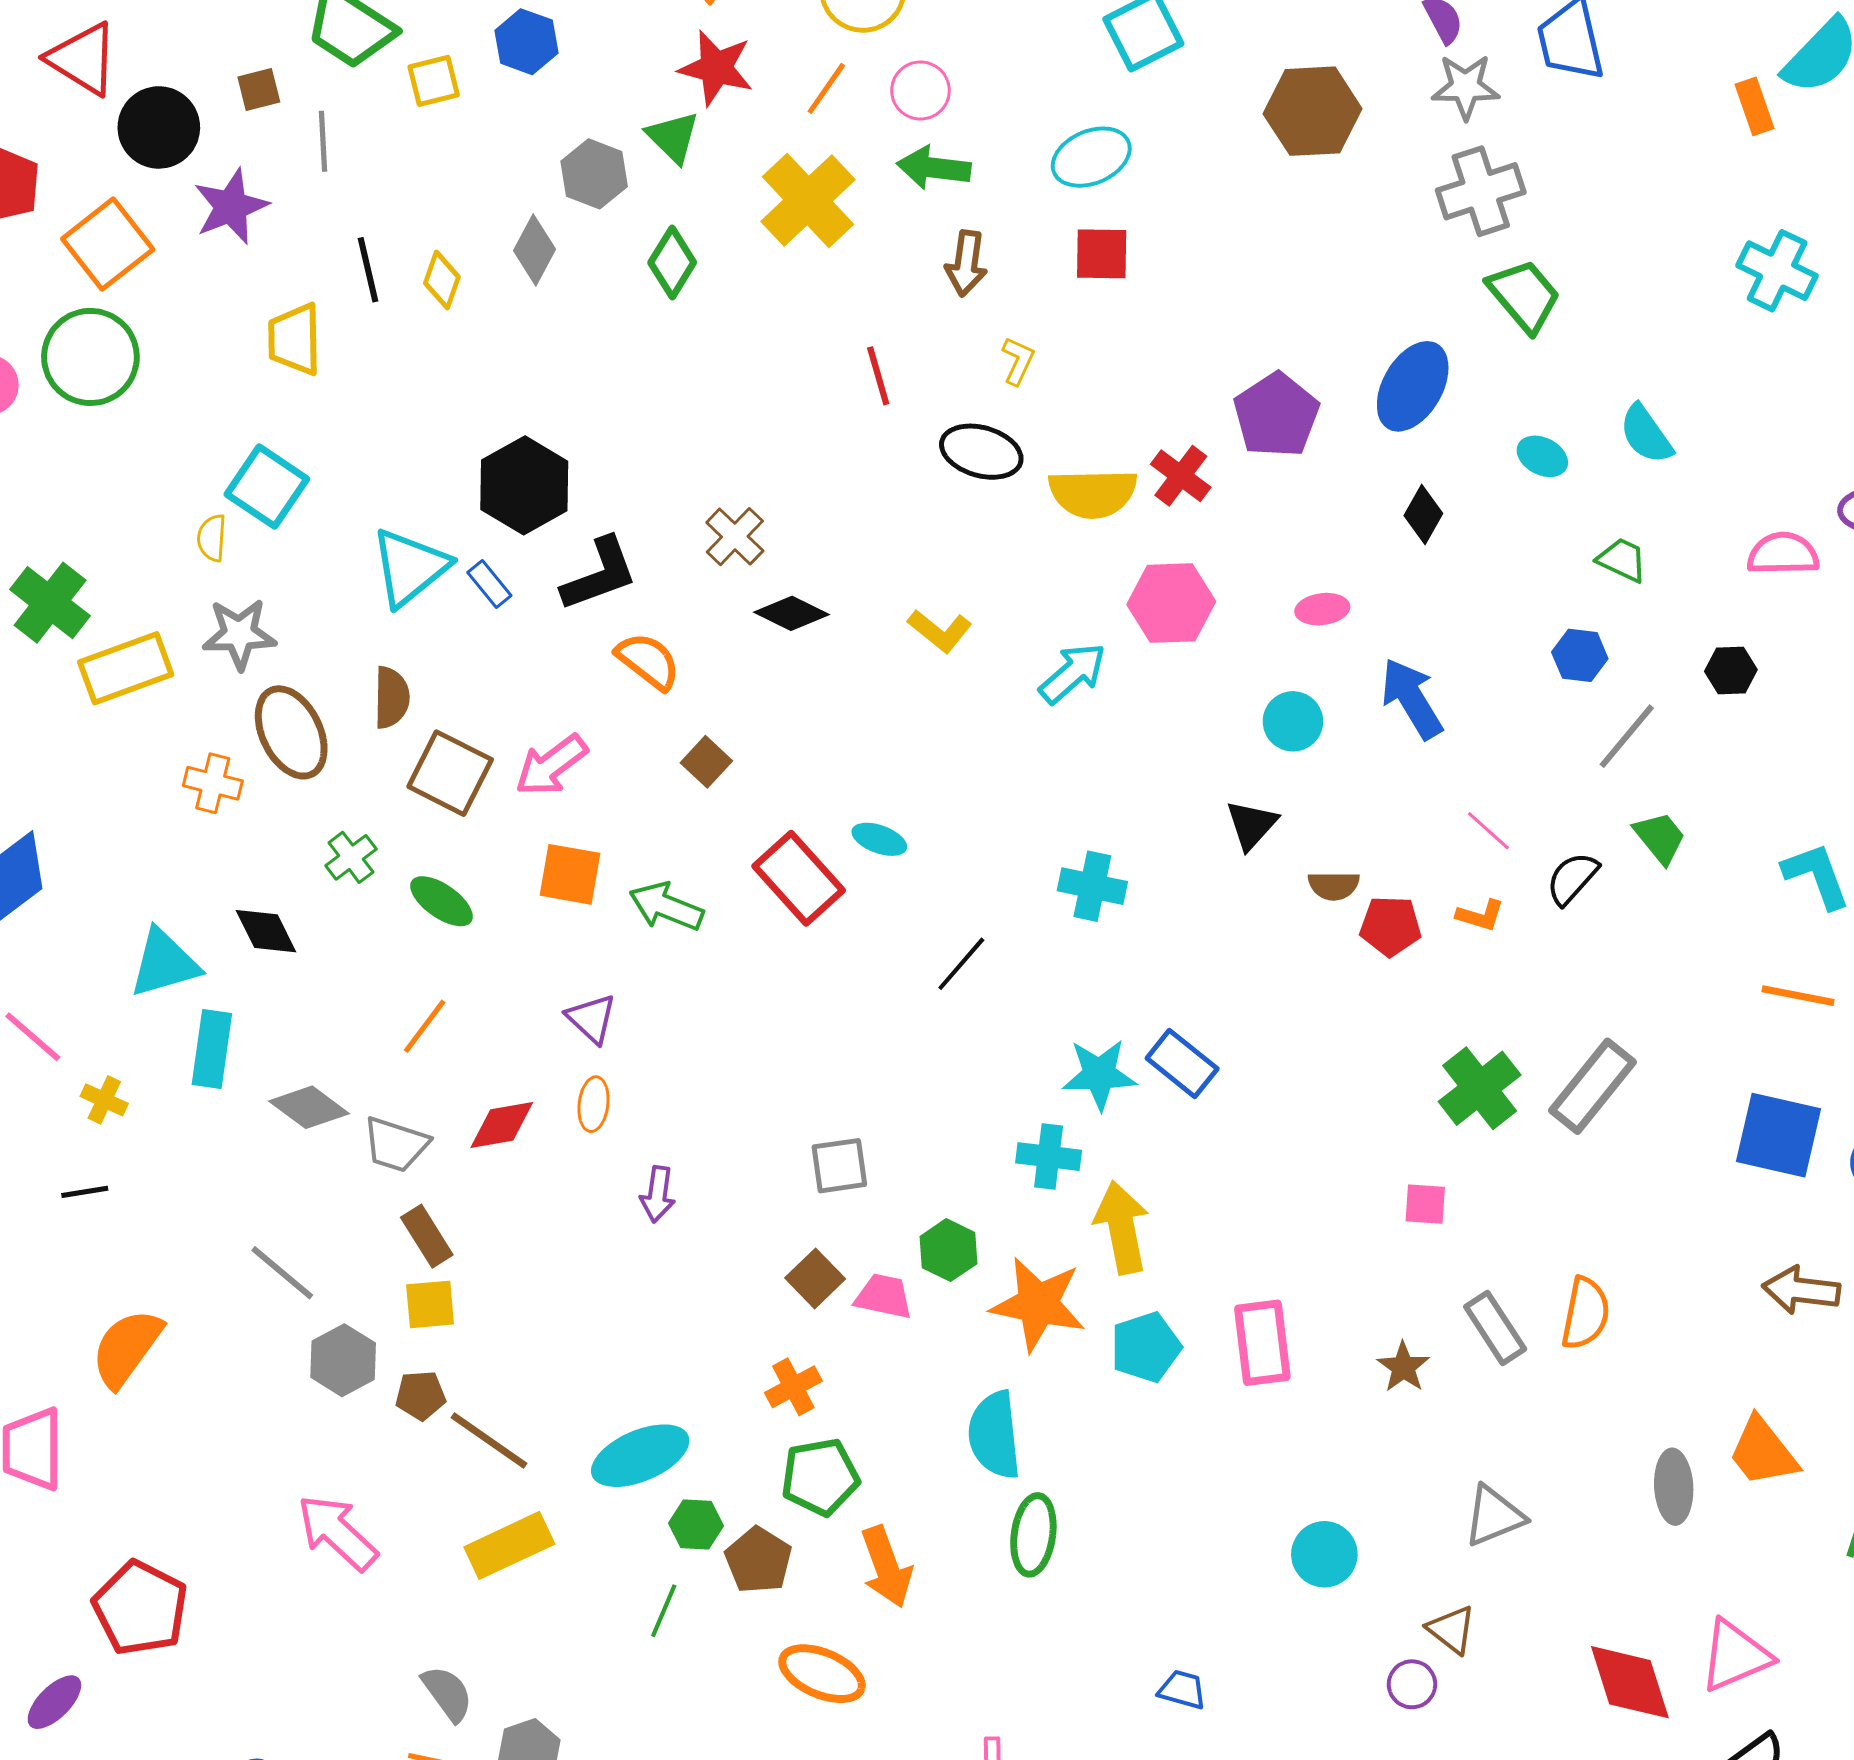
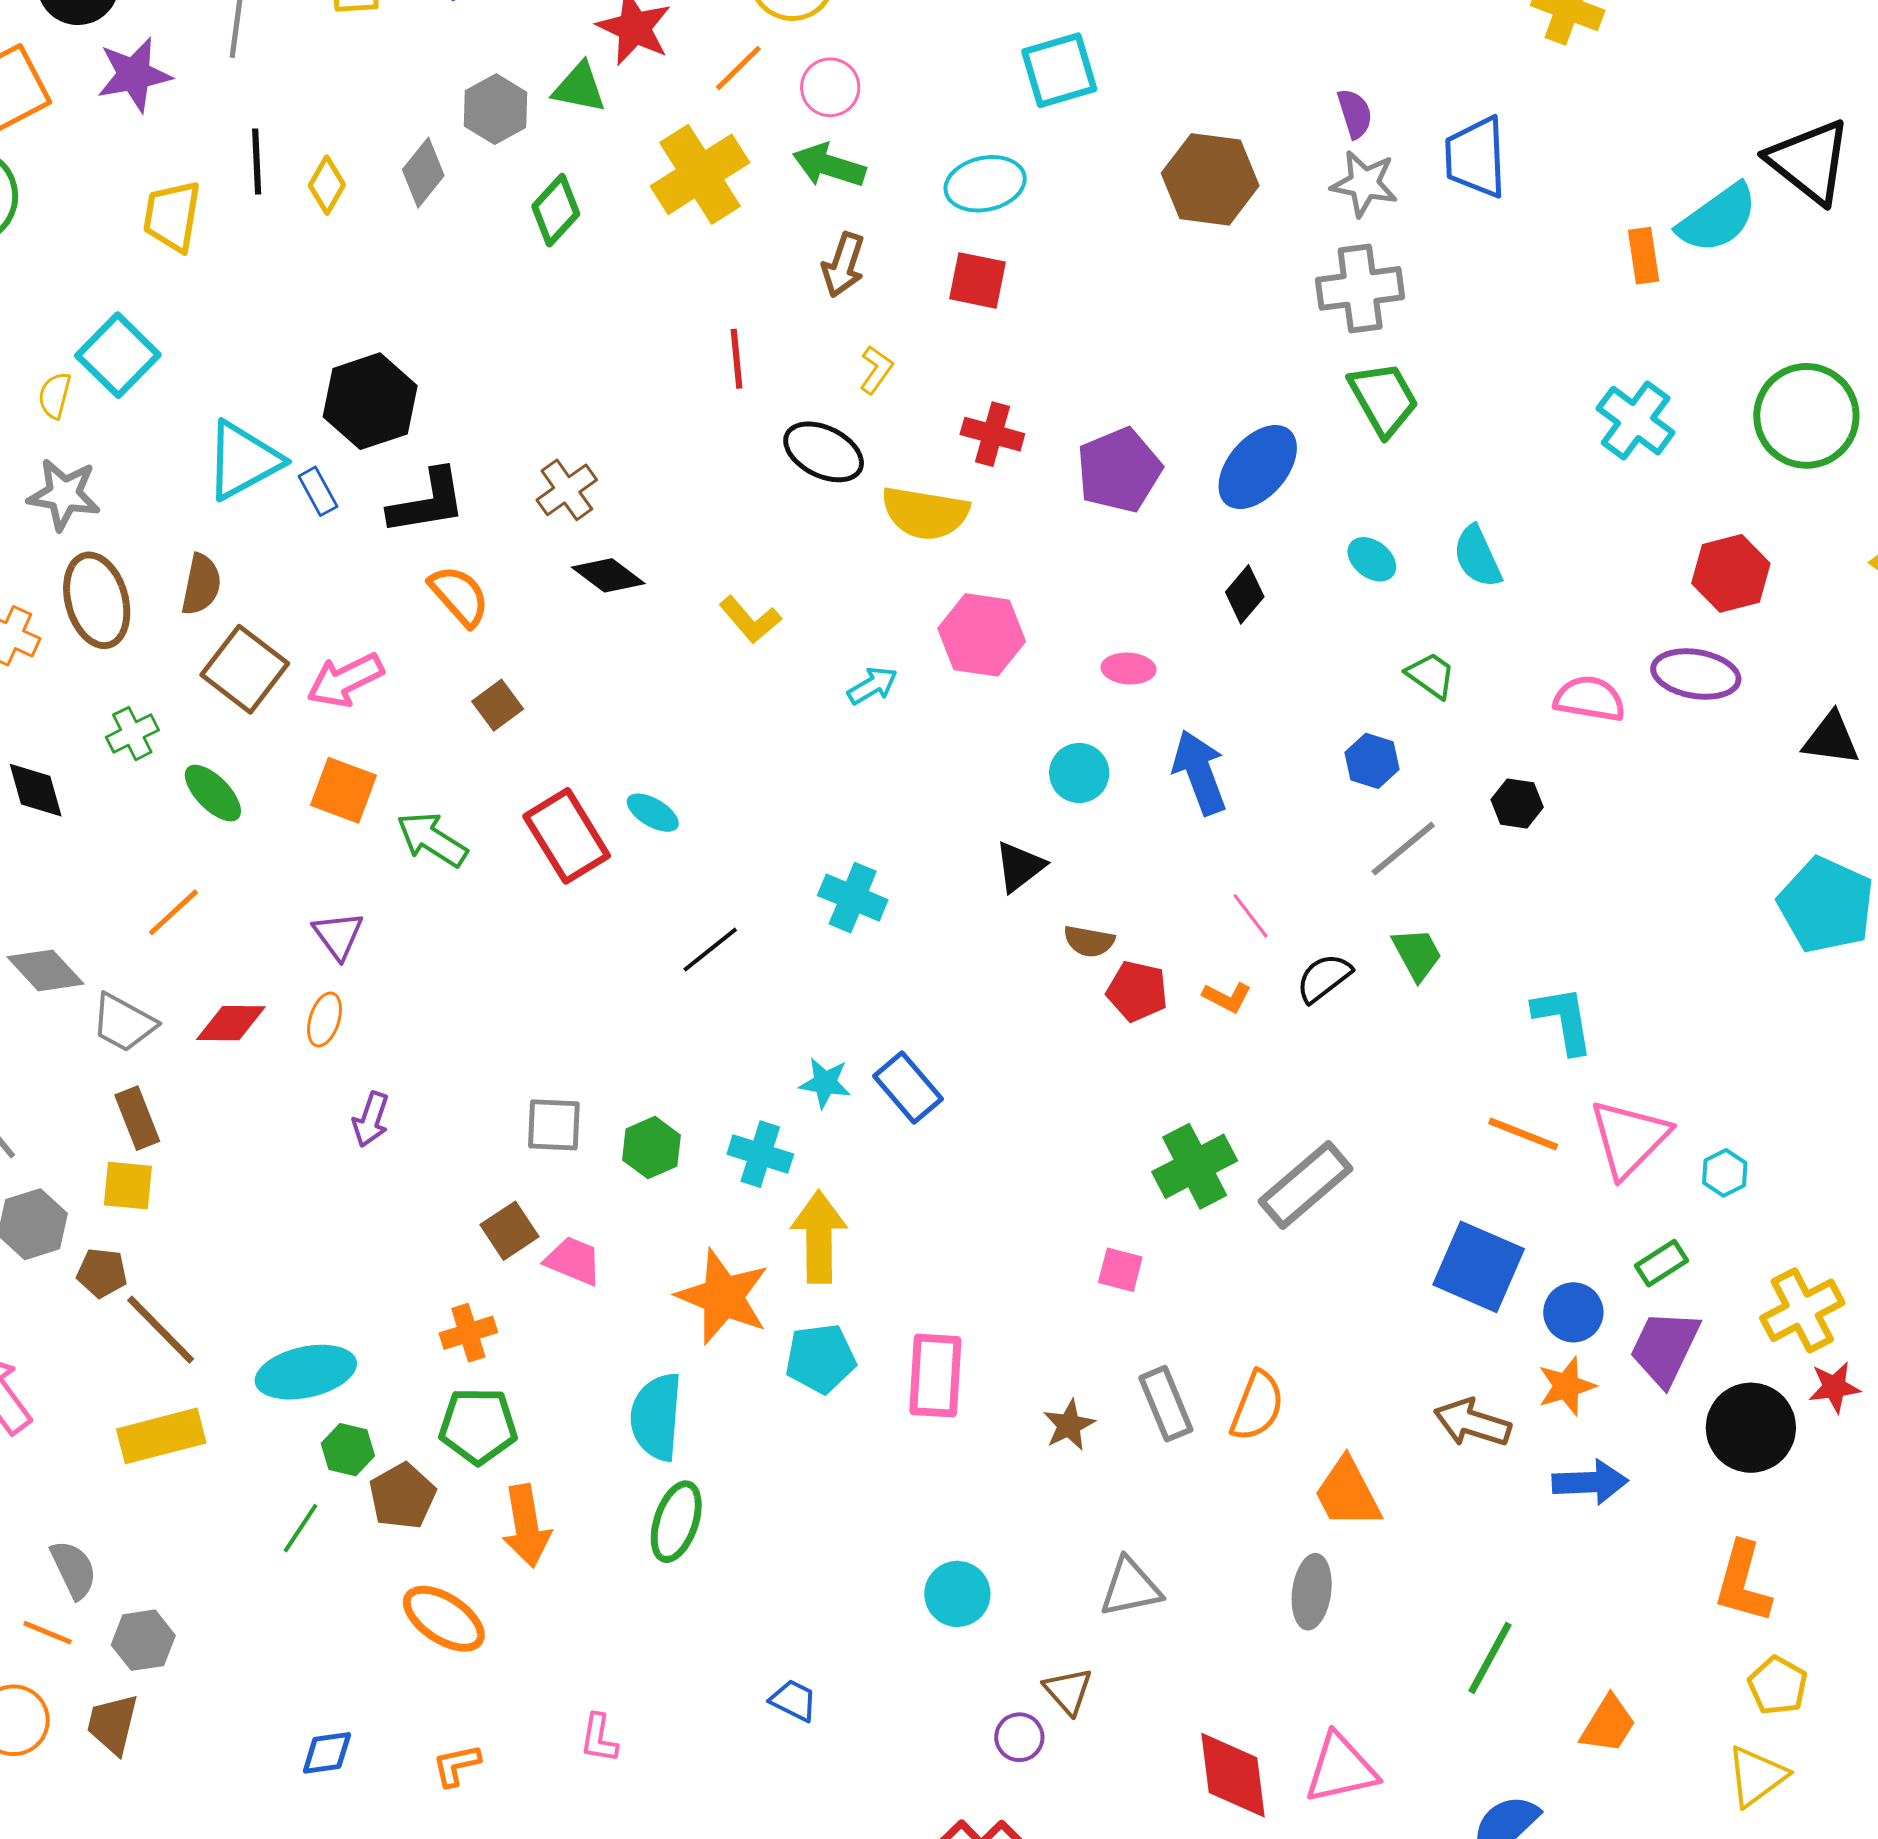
green triangle: (673, 137) -> (579, 88), turned -44
red cross: (1181, 476) -> (992, 434), moved, turned -32
cyan arrow: (1073, 673) -> (872, 685), size x0.7
cyan star: (1099, 1074) -> (825, 1083), size x0.7
green hexagon: (948, 1250) -> (651, 1148), moved
orange trapezoid: (1763, 1452) -> (1347, 1493), moved

